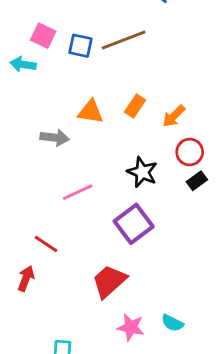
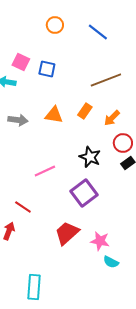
brown line: (124, 40) -> (106, 80), moved
gray arrow: (55, 138) -> (18, 120), moved
pink star: (131, 327) -> (100, 241), moved

